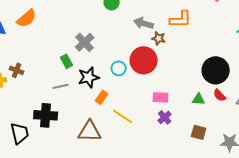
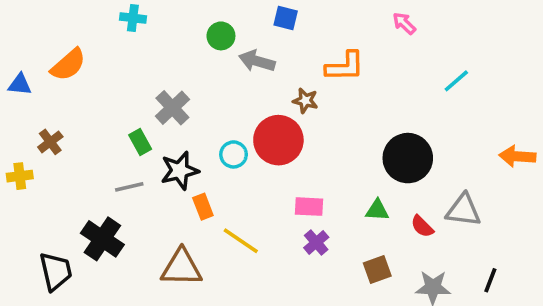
gray arrow: (144, 23) -> (257, 61), moved
brown cross: (17, 70) -> (50, 142), moved, turned 32
red semicircle: (220, 95) -> (422, 226), moved
orange rectangle: (102, 97) -> (203, 207), turned -56
black cross: (46, 115) -> (102, 239), turned 30
brown square: (199, 132) -> (377, 269), turned -35

